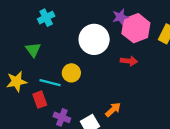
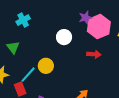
white circle: (94, 39) -> (64, 37), size x0.6
cyan line: (50, 83) -> (28, 75), turned -60

